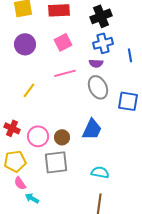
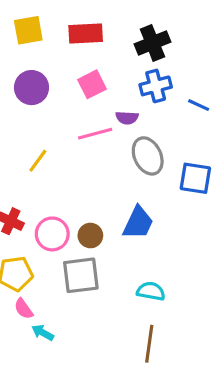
blue line: (130, 55) -> (199, 105), turned -56
purple semicircle: (96, 63) -> (127, 118), moved

